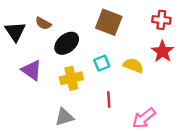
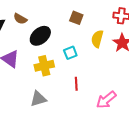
brown square: (109, 22) -> (76, 18), size x0.6
yellow semicircle: (133, 65) -> (97, 39), moved, turned -96

